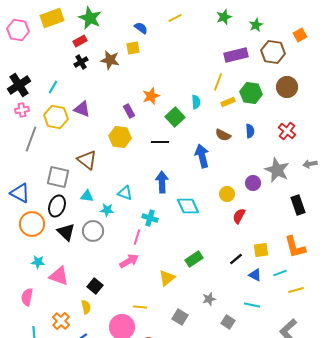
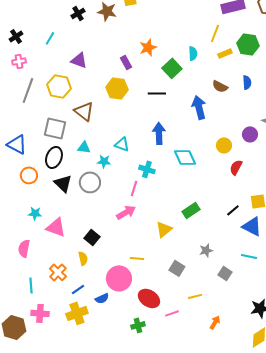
black cross: (19, 85) -> (16, 36), size x0.6
yellow hexagon: (56, 117) -> (59, 86), moved
orange circle: (32, 224) -> (29, 175), size x0.7
blue triangle: (255, 275) -> (252, 226), size x1.5

